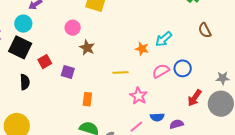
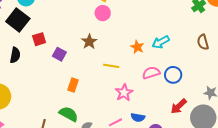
pink circle: (73, 28) -> (103, 13), moved
brown star: (87, 48) -> (89, 42), moved

